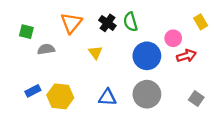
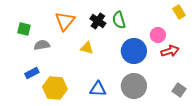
yellow rectangle: (201, 22) -> (179, 12), moved
yellow triangle: (95, 53) -> (87, 48), turned -40
blue rectangle: (33, 91) -> (32, 73), moved

